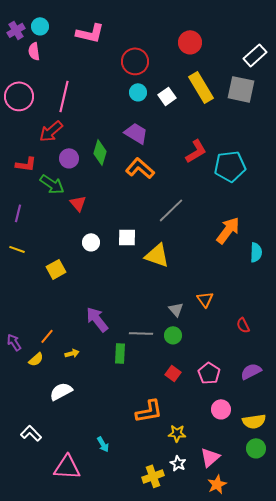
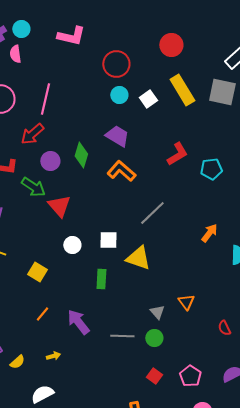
cyan pentagon: (230, 166) -> (211, 169), size x0.7
red triangle: (78, 203) -> (59, 206), size x1.4
orange arrow: (228, 230) -> (209, 233), size x0.7
yellow square: (56, 269) -> (37, 272), turned -30
orange line: (47, 336) -> (42, 314), moved
green rectangle: (120, 353) -> (101, 279), moved

